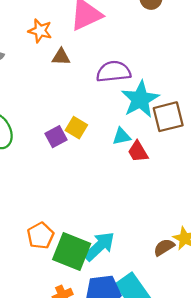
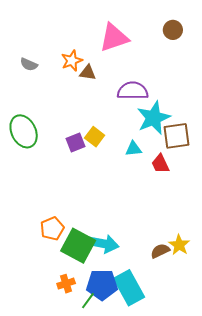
orange star: (40, 31) -> (72, 61), moved, turned 30
red trapezoid: (138, 152) -> (160, 164), moved
cyan arrow: (99, 246) -> (103, 244), turned 48

